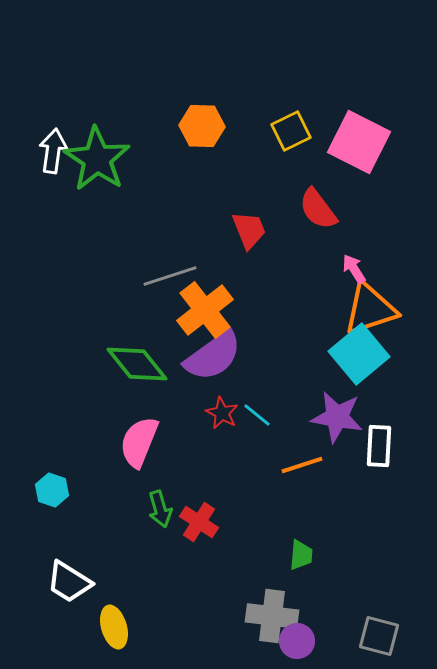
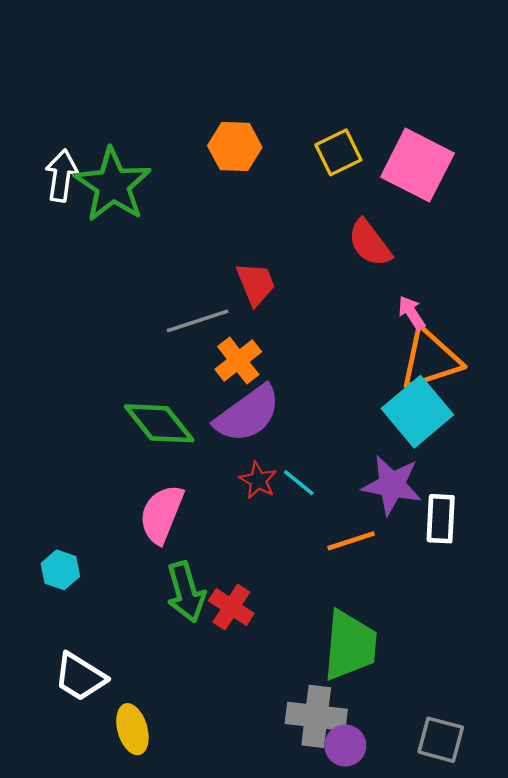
red trapezoid: (249, 230) -> (256, 284), moved
orange cross: (205, 310) -> (238, 361), size x0.7
green arrow: (160, 509) -> (186, 592), size x1.4
green trapezoid: (301, 555) -> (350, 645), size x2.0

